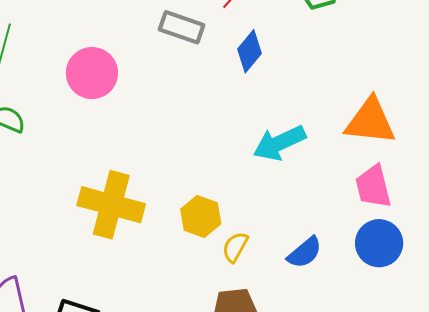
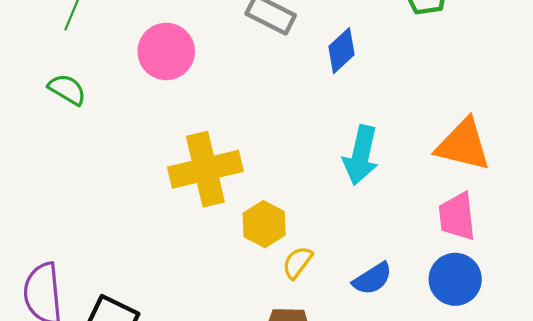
cyan arrow: (279, 143) -> (361, 155), turned -60
yellow cross: (111, 205) -> (205, 169), moved, turned -36

